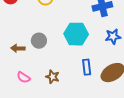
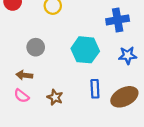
gray circle: (39, 41) -> (36, 47), moved
brown arrow: (18, 48) -> (24, 75), moved

